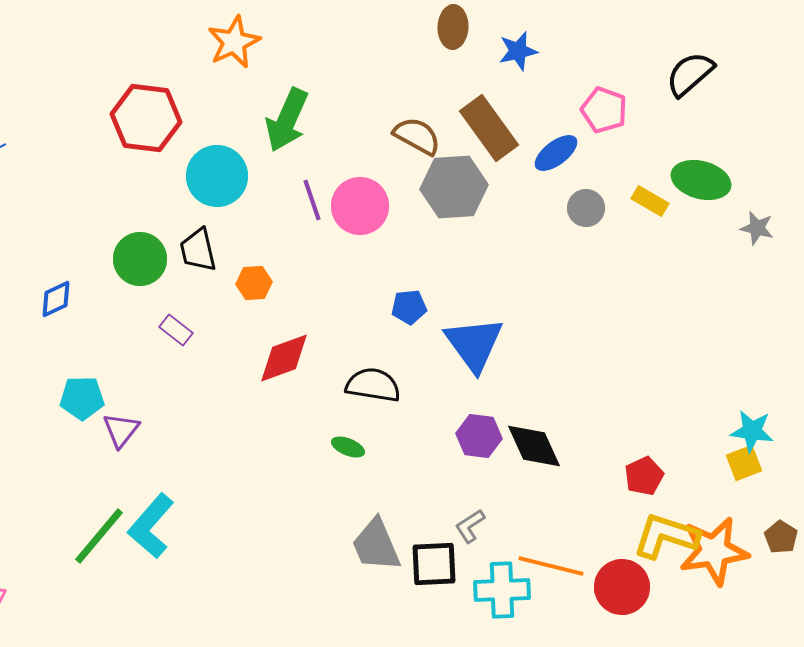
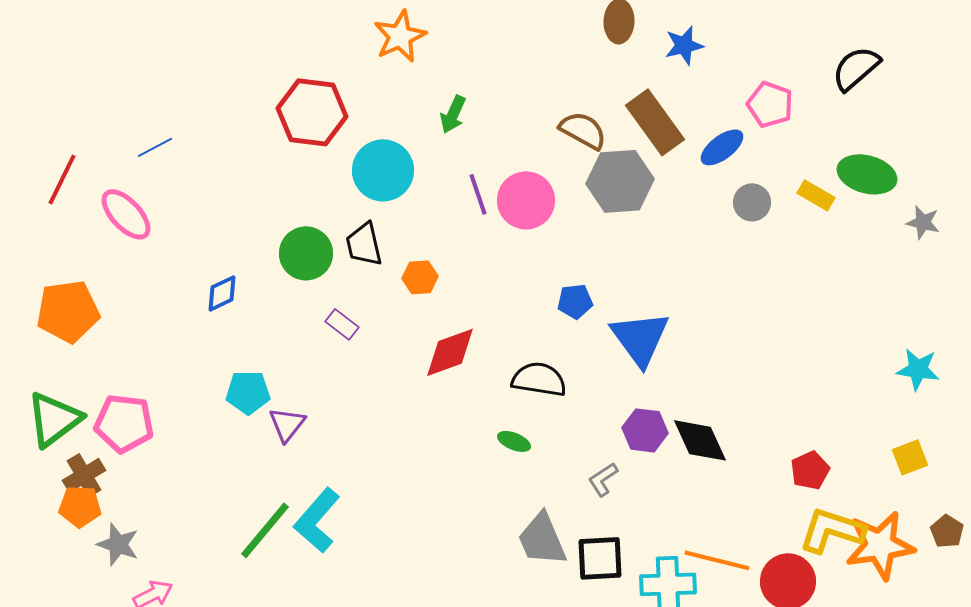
green arrow: (287, 120) -> (453, 114), size x0.6
cyan star: (752, 431) -> (918, 369), moved
gray L-shape: (470, 526) -> (603, 479), moved

